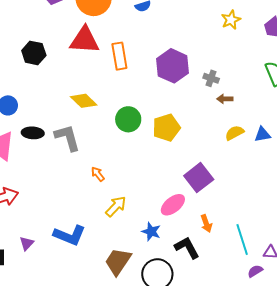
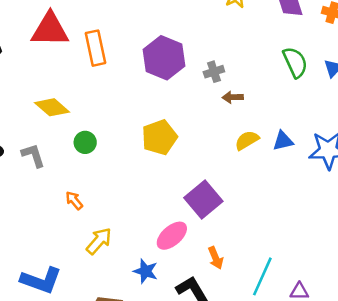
gray cross: (211, 78) -> (214, 72), turned -35
green circle: (128, 119) -> (85, 142), moved, size x0.7
gray L-shape: (67, 138) -> (33, 155), size x0.7
cyan line: (242, 240) -> (262, 276), turned 44

